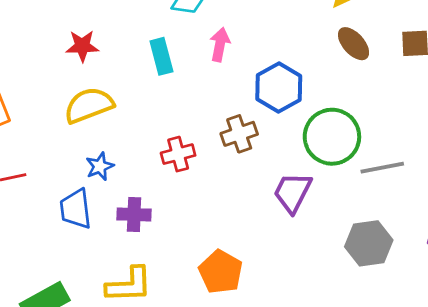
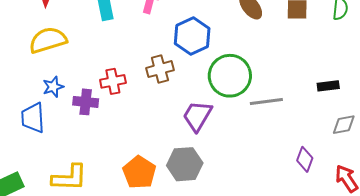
purple cross: (134, 215) -> (86, 102), moved
gray hexagon: (369, 243) -> (185, 164), moved

